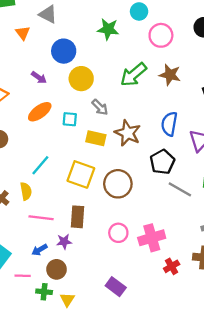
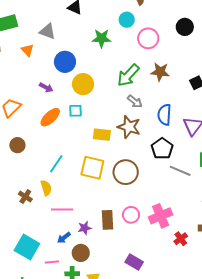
gray arrow: (100, 107) -> (135, 102), moved
cyan square: (70, 119) -> (75, 111), moved
brown rectangle: (78, 217) -> (108, 220), moved

